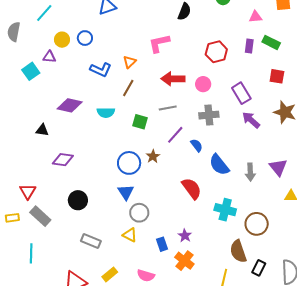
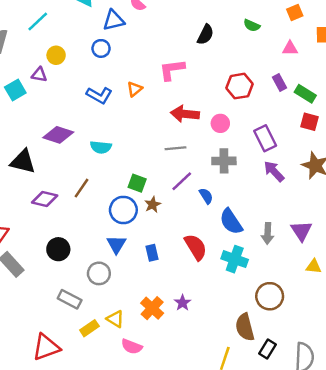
blue circle: (85, 38) -> (101, 48), moved
green rectangle: (271, 42) -> (305, 94), moved
purple rectangle: (249, 46) -> (279, 83), turned -40
brown line: (128, 88) -> (81, 188), moved
green square: (140, 122) -> (137, 183), moved
black triangle: (42, 130) -> (23, 162), size x1.6
cyan cross: (225, 210) -> (235, 259), moved
gray circle: (139, 213) -> (99, 273), moved
yellow triangle: (130, 235) -> (115, 319), moved
blue rectangle: (162, 244) -> (152, 253), moved
orange cross: (184, 261) -> (152, 308), moved
yellow rectangle: (110, 274) -> (89, 328), moved

